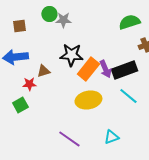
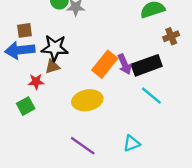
brown square: (19, 26) -> (24, 30), moved
black star: (71, 55) -> (55, 48), moved
yellow ellipse: (88, 100) -> (87, 100), moved

